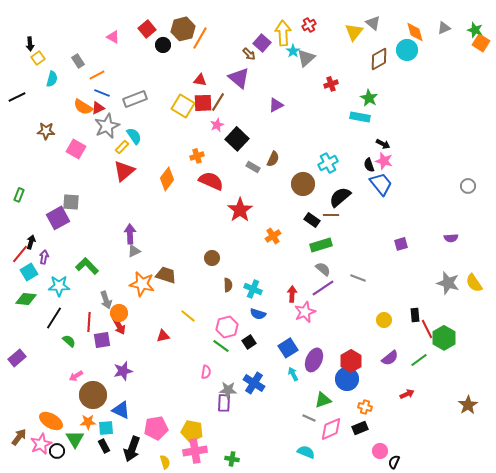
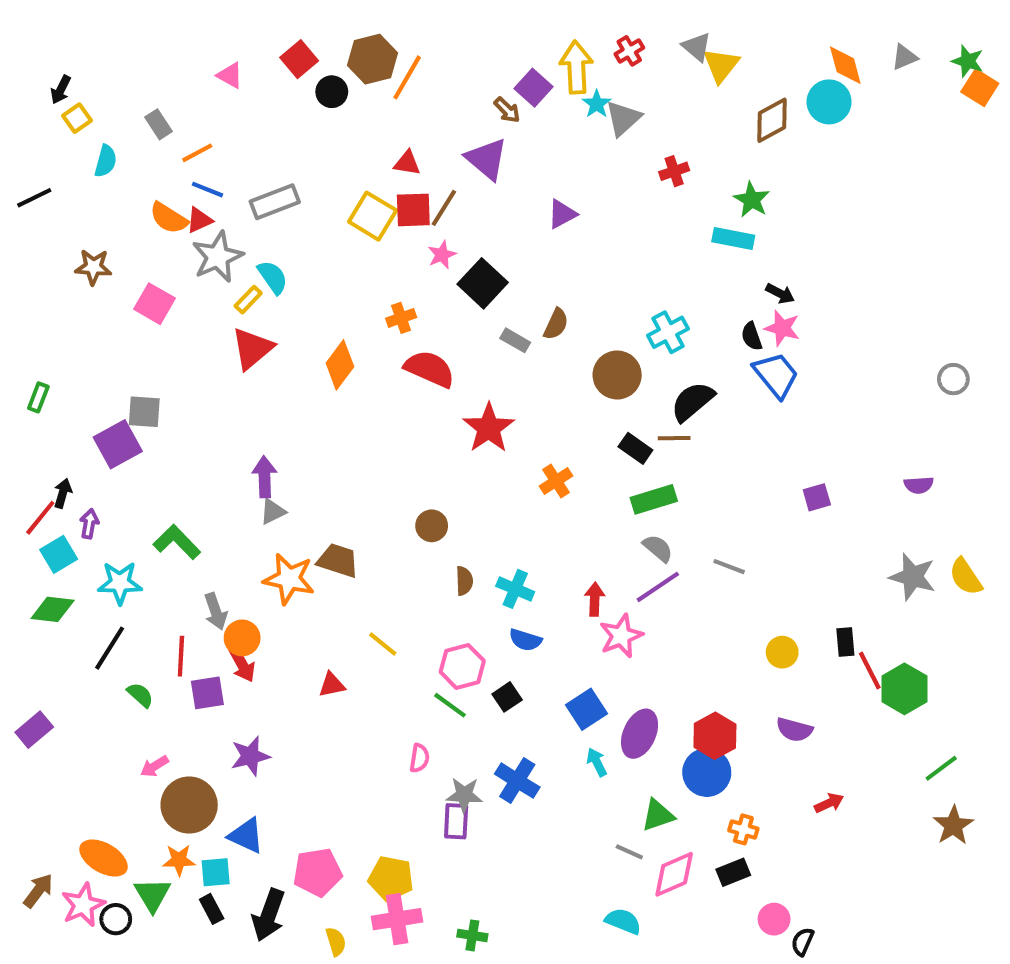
gray triangle: (373, 23) -> (697, 47), moved
black arrow: (30, 44) -> (61, 90), turned 32
purple semicircle: (390, 358) -> (794, 730), turned 54
green line: (419, 360) -> (941, 768), moved

